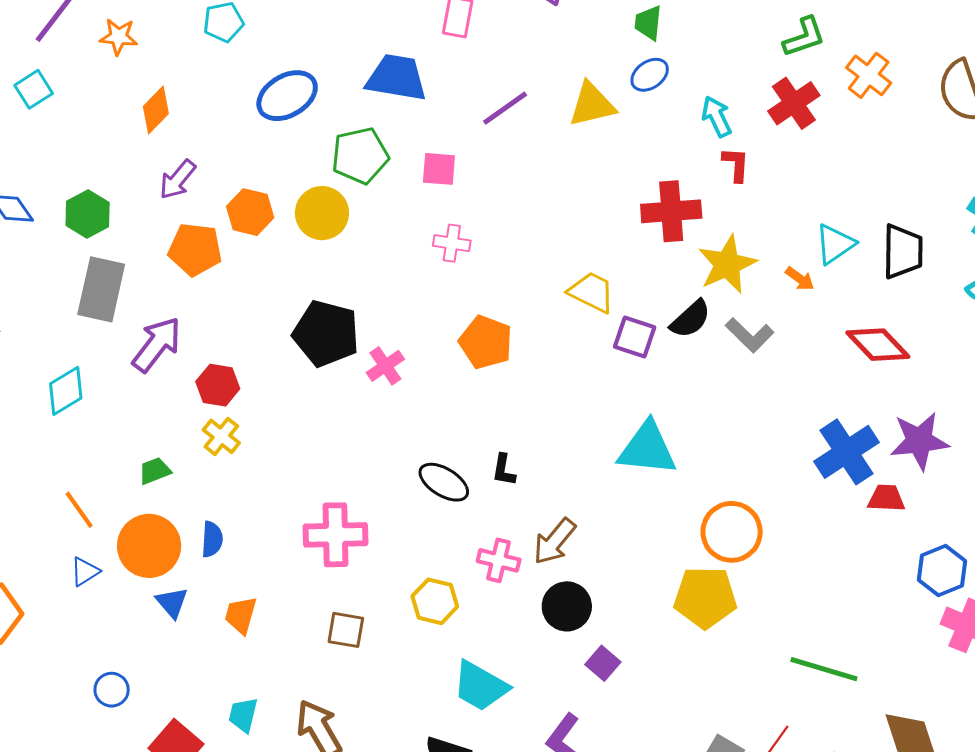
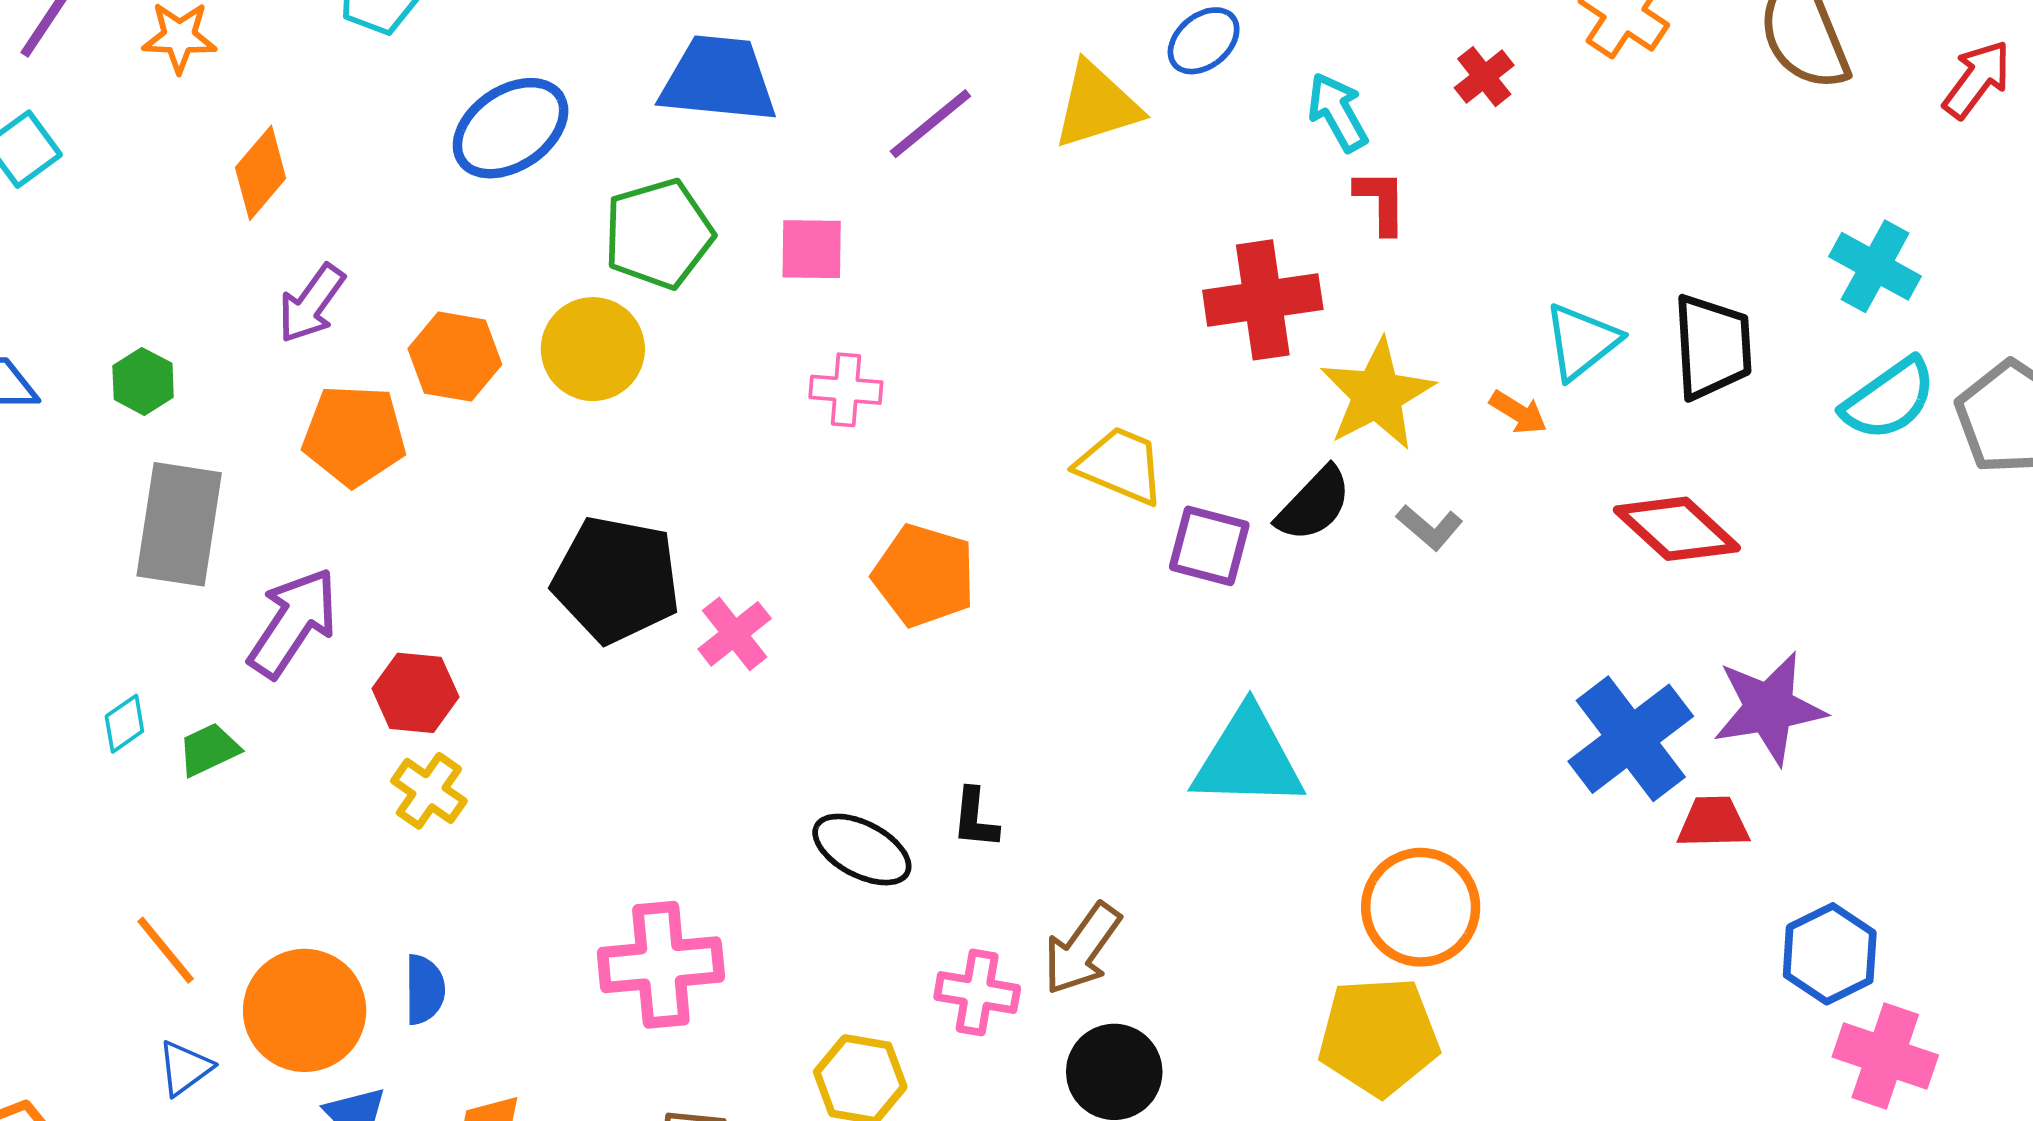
red cross: (794, 103) -> (1484, 77), size x0.6
green hexagon: (88, 214) -> (143, 381), size x0.7
gray L-shape: (750, 335) -> (1430, 527), size x0.7
cyan diamond: (66, 391) -> (124, 724), size x0.6
green trapezoid: (155, 471) -> (209, 750), moved

